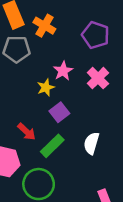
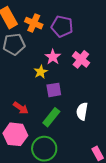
purple pentagon: (96, 35) -> (62, 26), moved
purple square: (59, 112) -> (54, 90), turned 35
red arrow: (27, 132) -> (21, 108), moved

